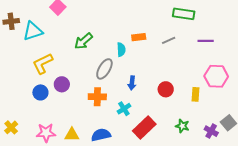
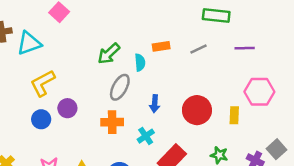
green arrow: (83, 41) -> (109, 54), moved
red circle: (166, 89) -> (197, 110), size x1.5

